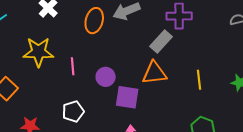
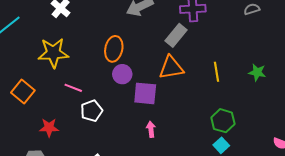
orange ellipse: (94, 21) -> (114, 49), moved
pink line: (73, 66) -> (73, 88), moved, turned -60

